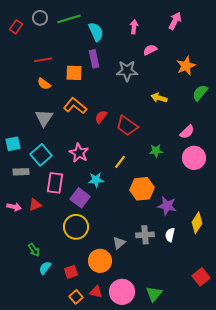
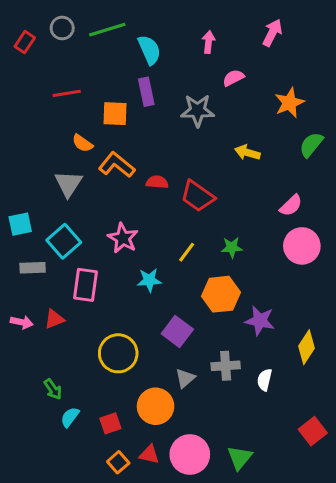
orange semicircle: (44, 84) -> (82, 143), moved
red semicircle: (101, 117) -> (157, 182), turned 56
green star: (156, 151) -> (232, 247), moved
purple square: (80, 198) -> (177, 332), moved
white semicircle: (170, 235) -> (265, 380), moved

